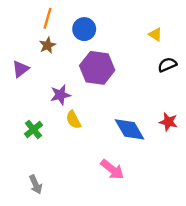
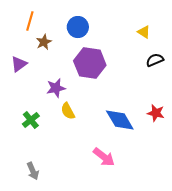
orange line: (47, 18) -> (30, 21), moved

